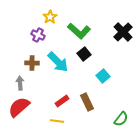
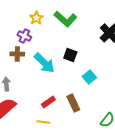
green L-shape: (79, 31) -> (65, 19), moved
black square: (84, 54) -> (70, 55), turned -32
brown cross: (32, 63) -> (17, 54), moved

